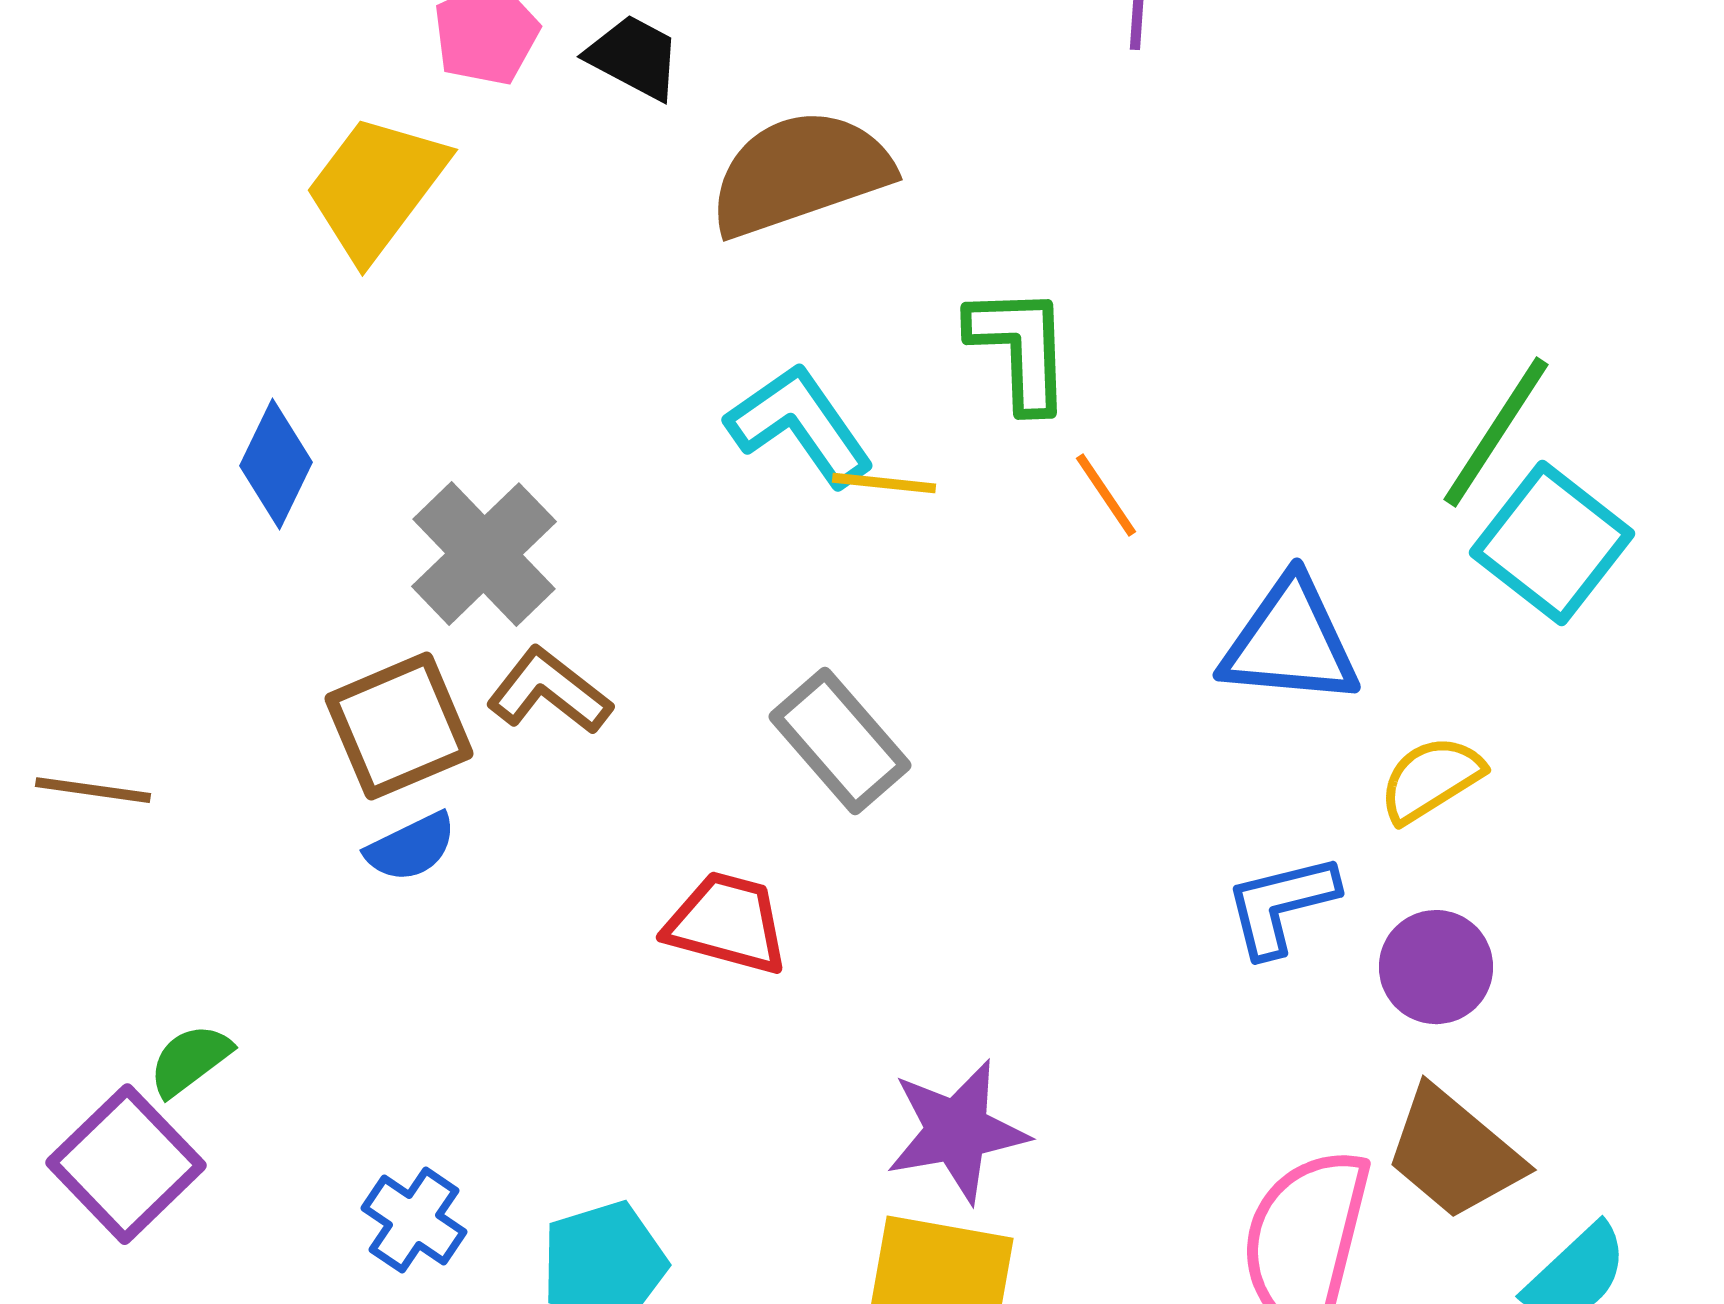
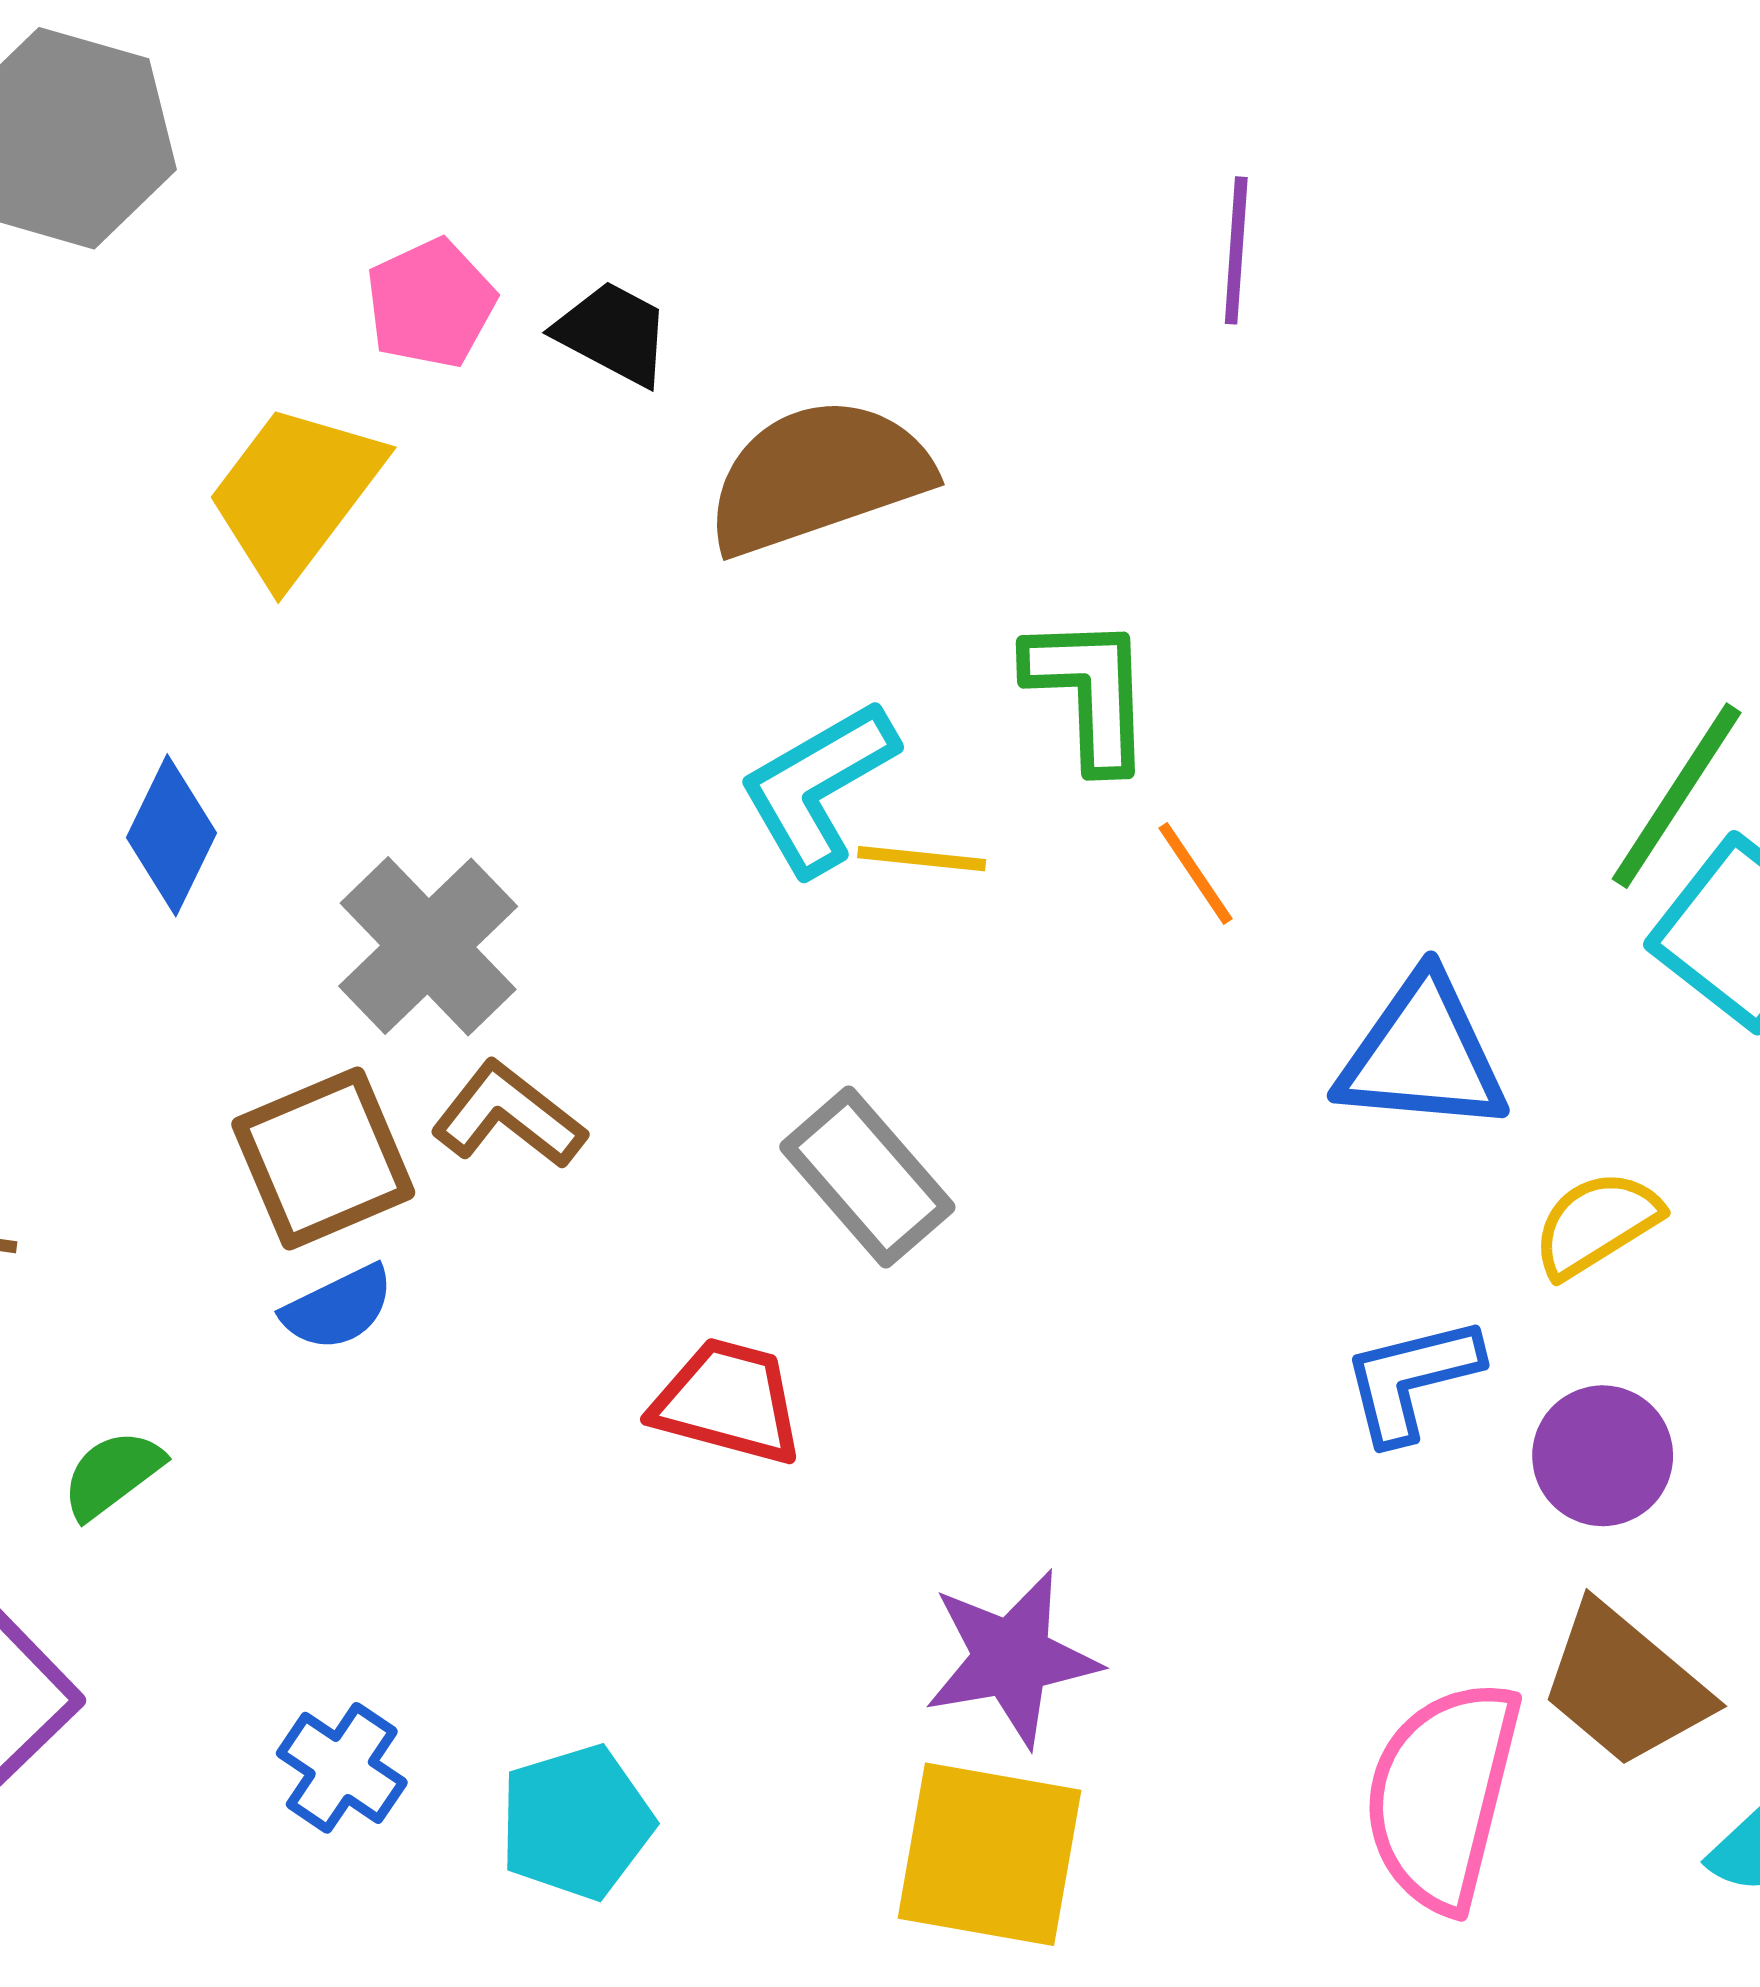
cyan L-shape: (800, 425) -> (818, 787), turned -85
green semicircle: (190, 1060) -> (112, 1474), moved

